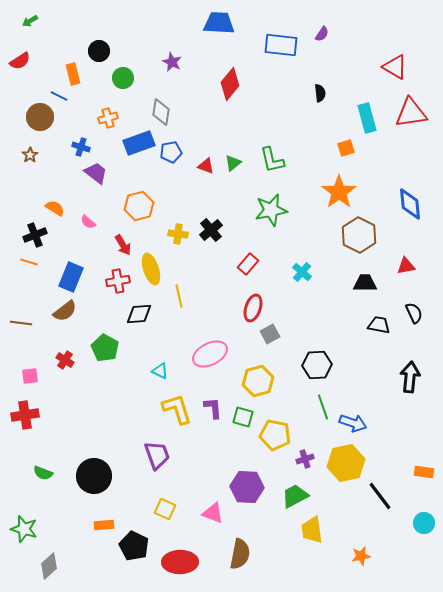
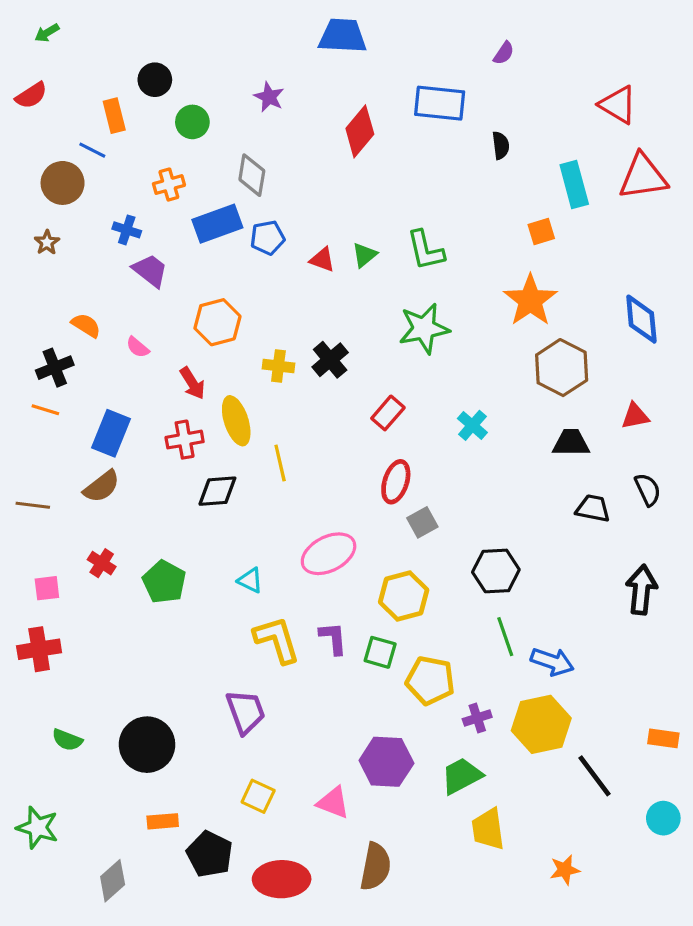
blue rectangle: (281, 45) -> (440, 103), moved
green pentagon: (105, 348) -> (164, 582), moved
gray diamond: (49, 566) -> (113, 881), moved

